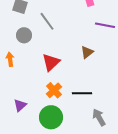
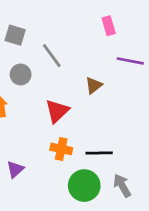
brown triangle: (87, 52) -> (94, 85), moved
orange cross: (54, 90) -> (61, 149), turned -35
green circle: (51, 117) -> (84, 186), moved

